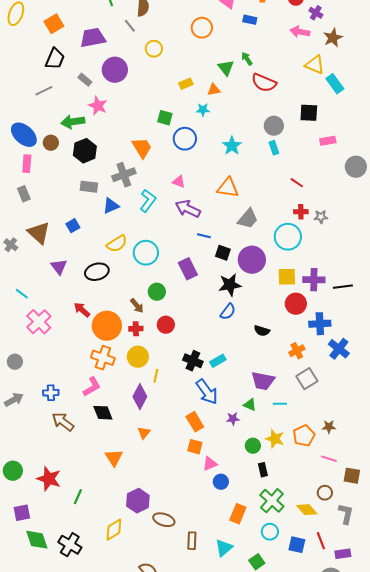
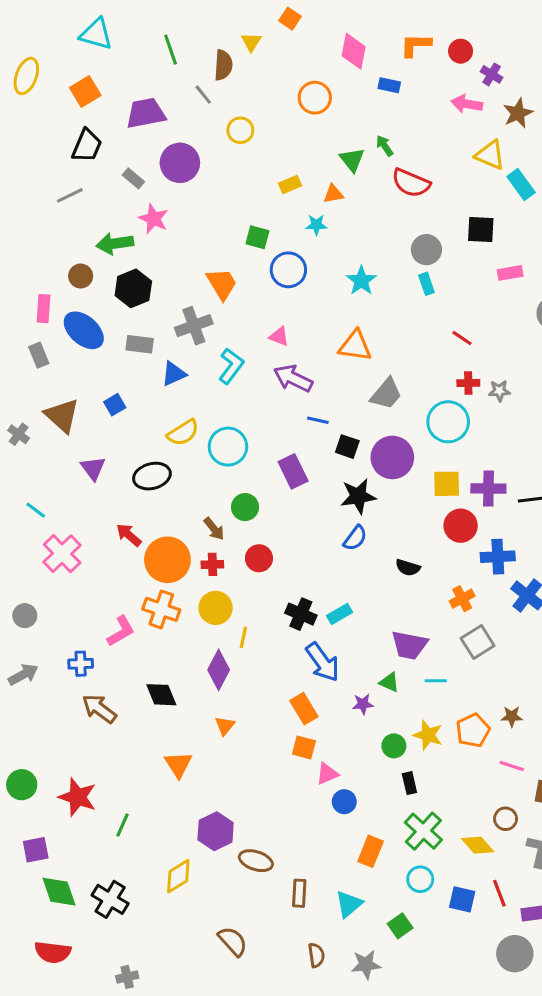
blue ellipse: (24, 135) -> (84, 330), moved
pink L-shape: (92, 387) -> (121, 631), moved

